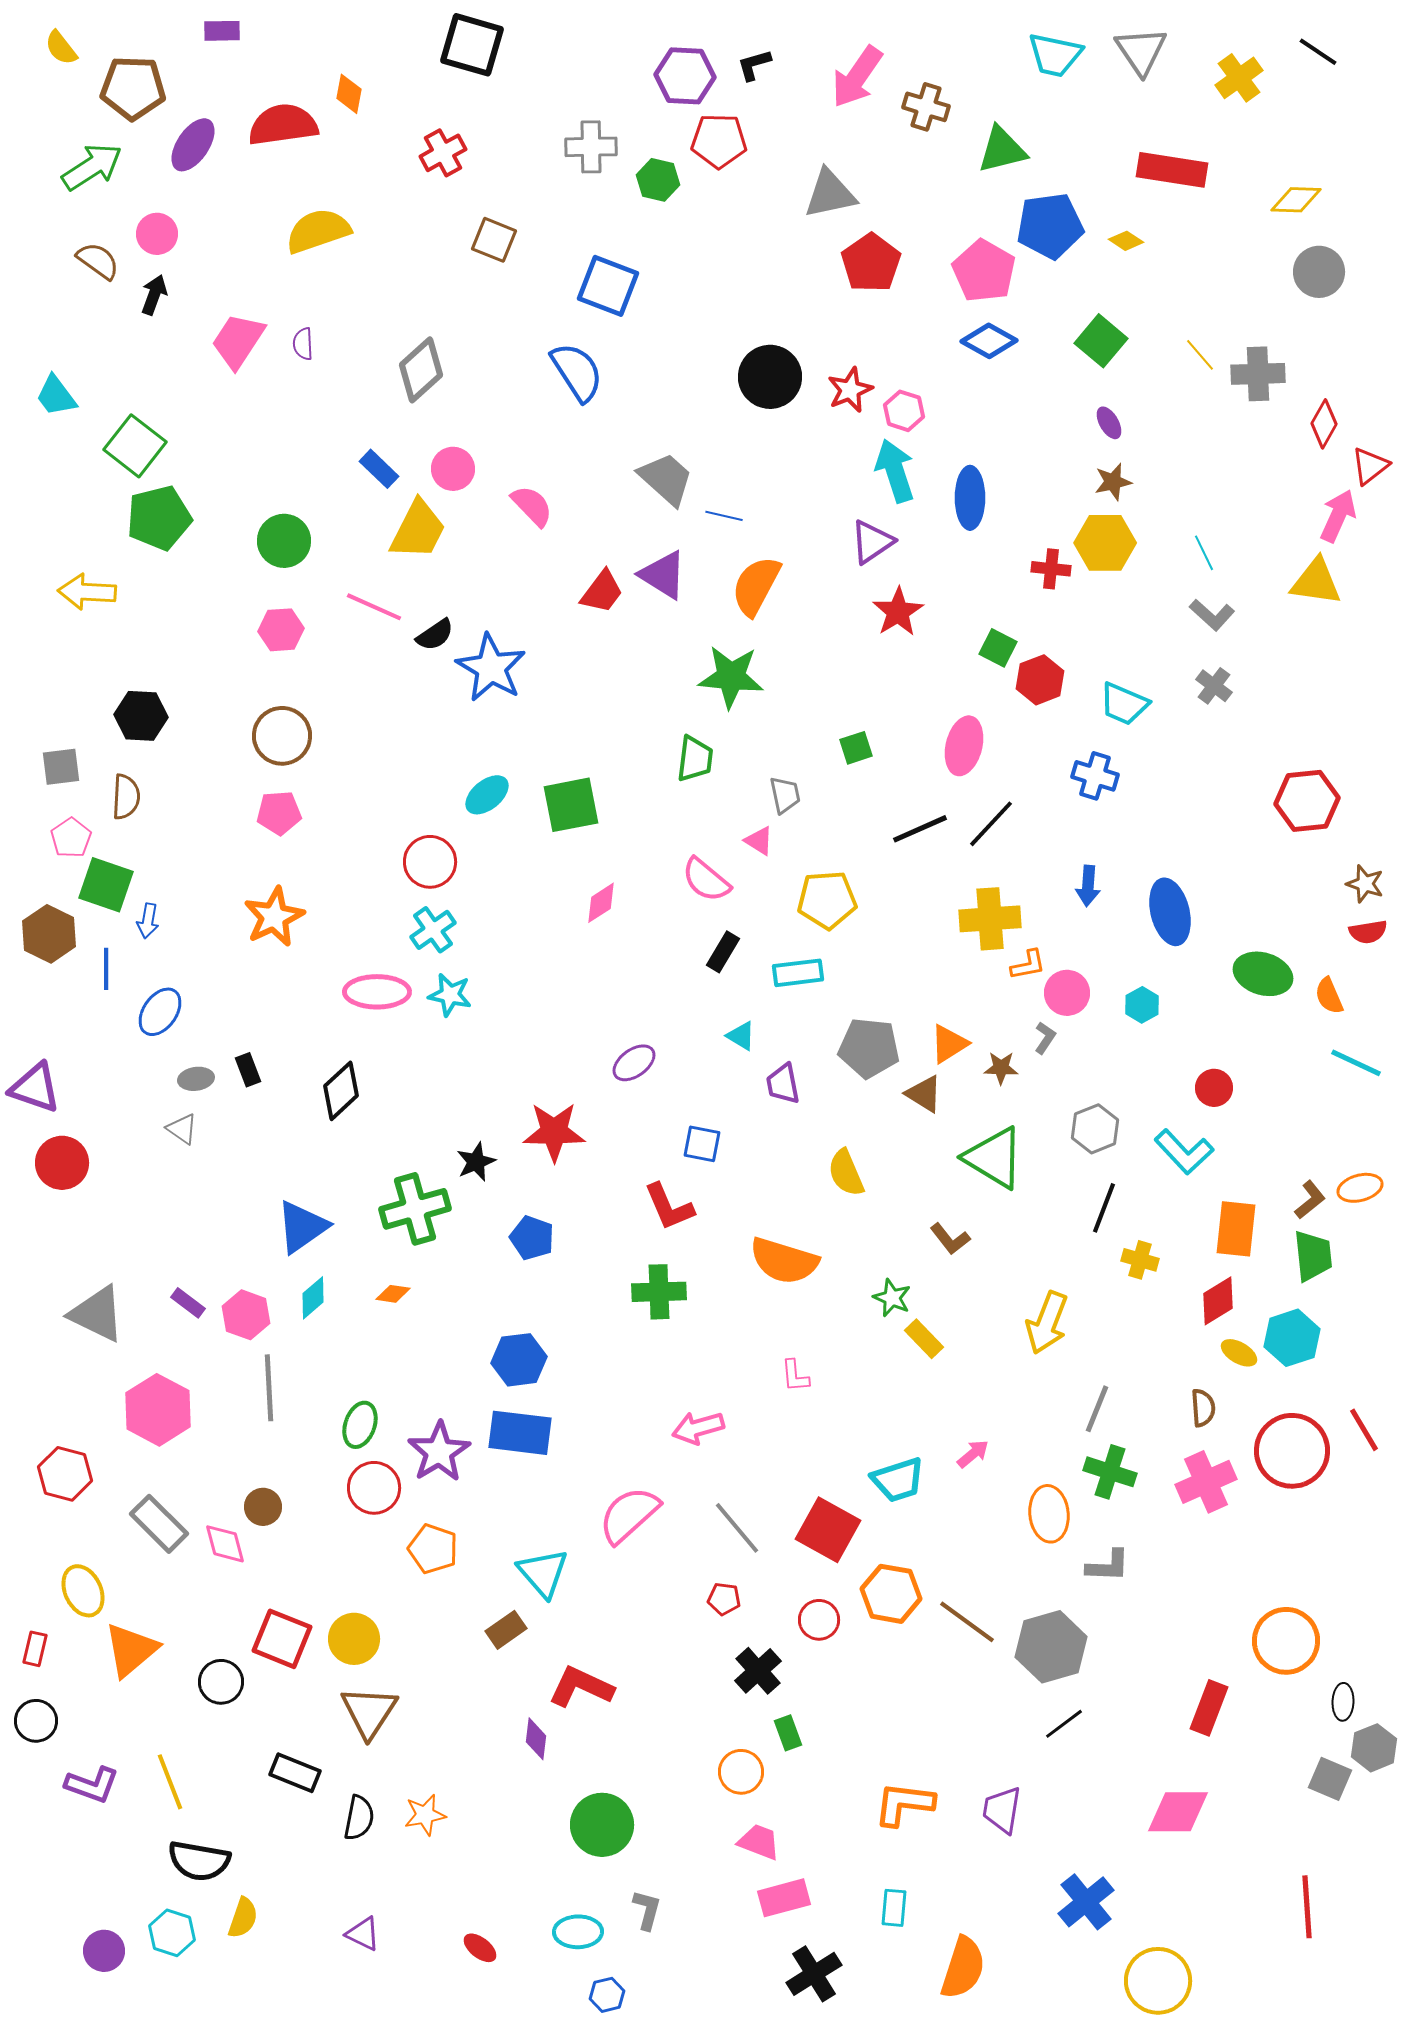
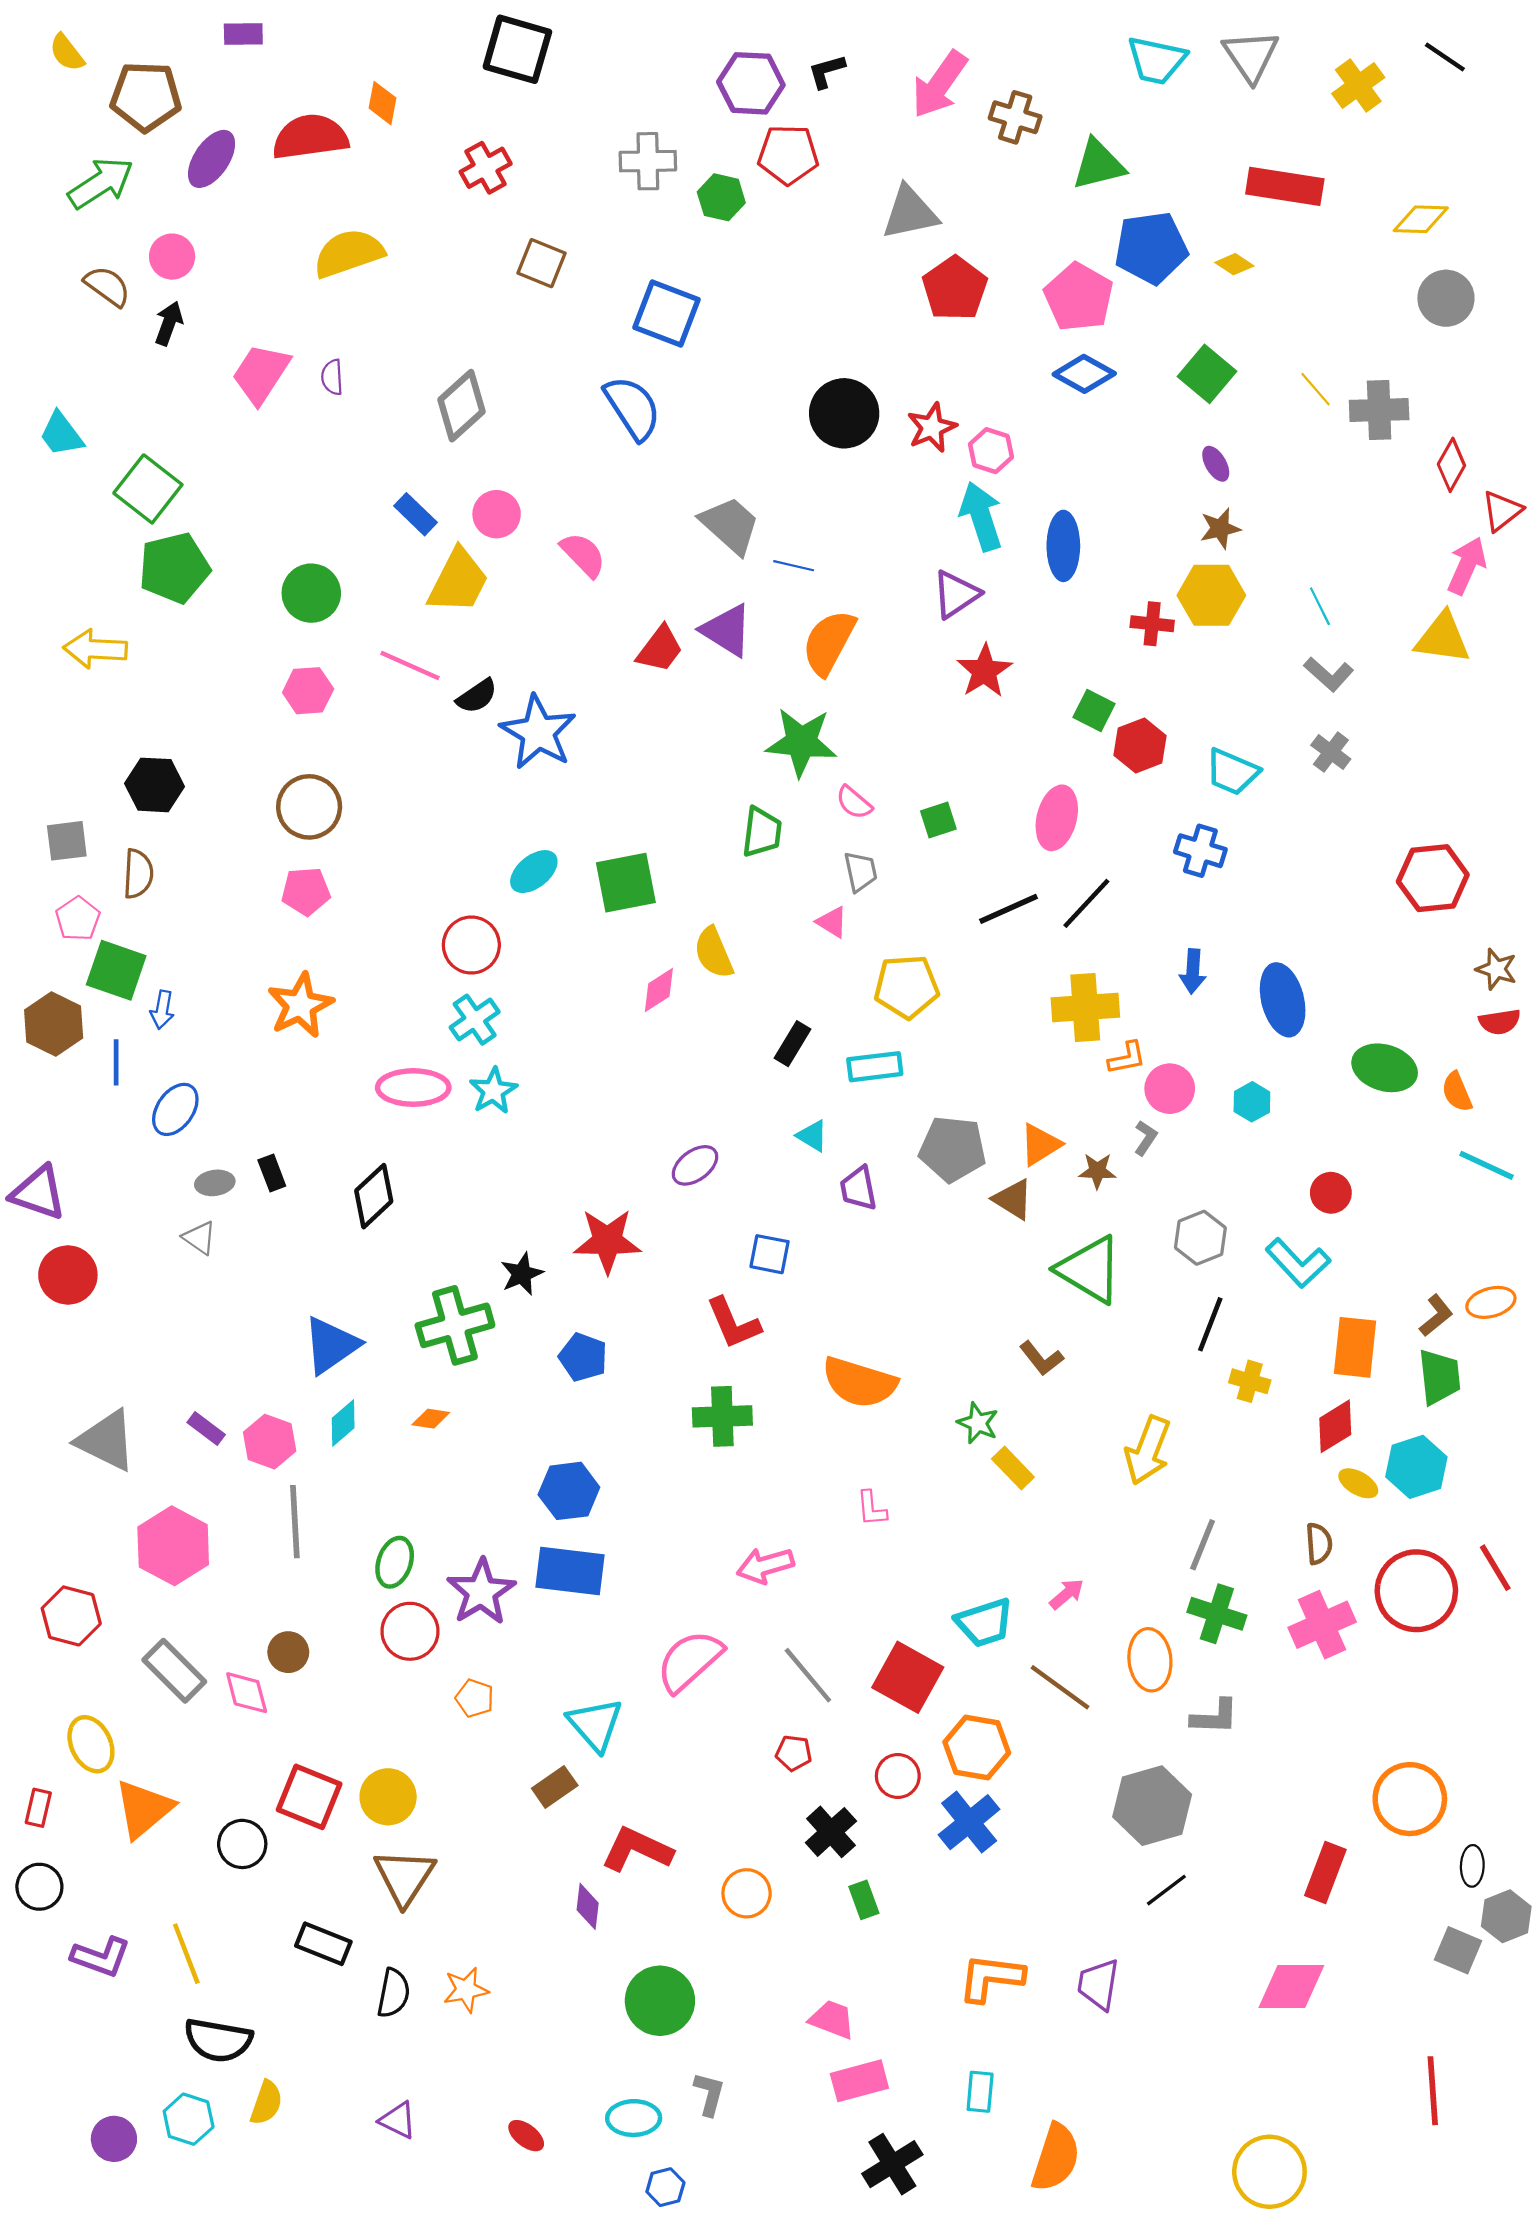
pink semicircle: (706, 880) -> (854, 802), moved, size x0.7
cyan star: (450, 995) -> (493, 1091), turned 30
yellow semicircle: (846, 1173) -> (714, 953), moved
orange pentagon: (433, 1549) -> (475, 1698), size x0.7
brown line: (967, 1622) -> (1060, 1687), moved
orange circle: (741, 1772) -> (747, 1893), moved
blue cross: (1086, 1902) -> (969, 1822), moved

